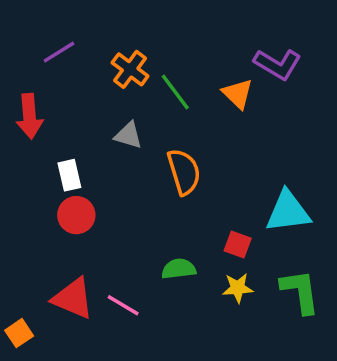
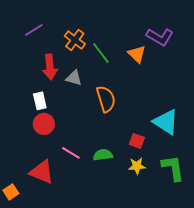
red arrow: (29, 116) -> (50, 67), moved
cyan triangle: (288, 212) -> (166, 122), turned 40
pink line: (123, 305) -> (71, 153), moved

